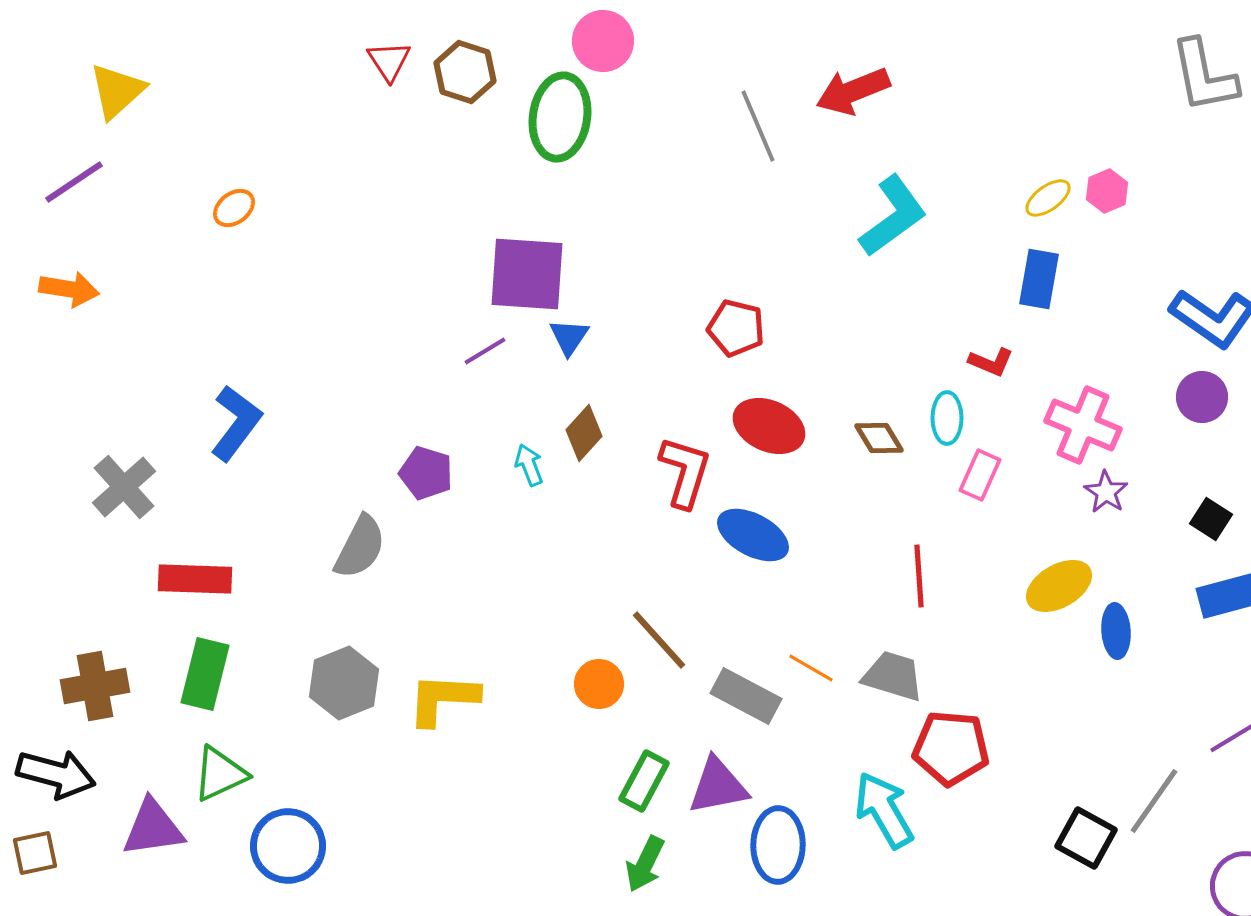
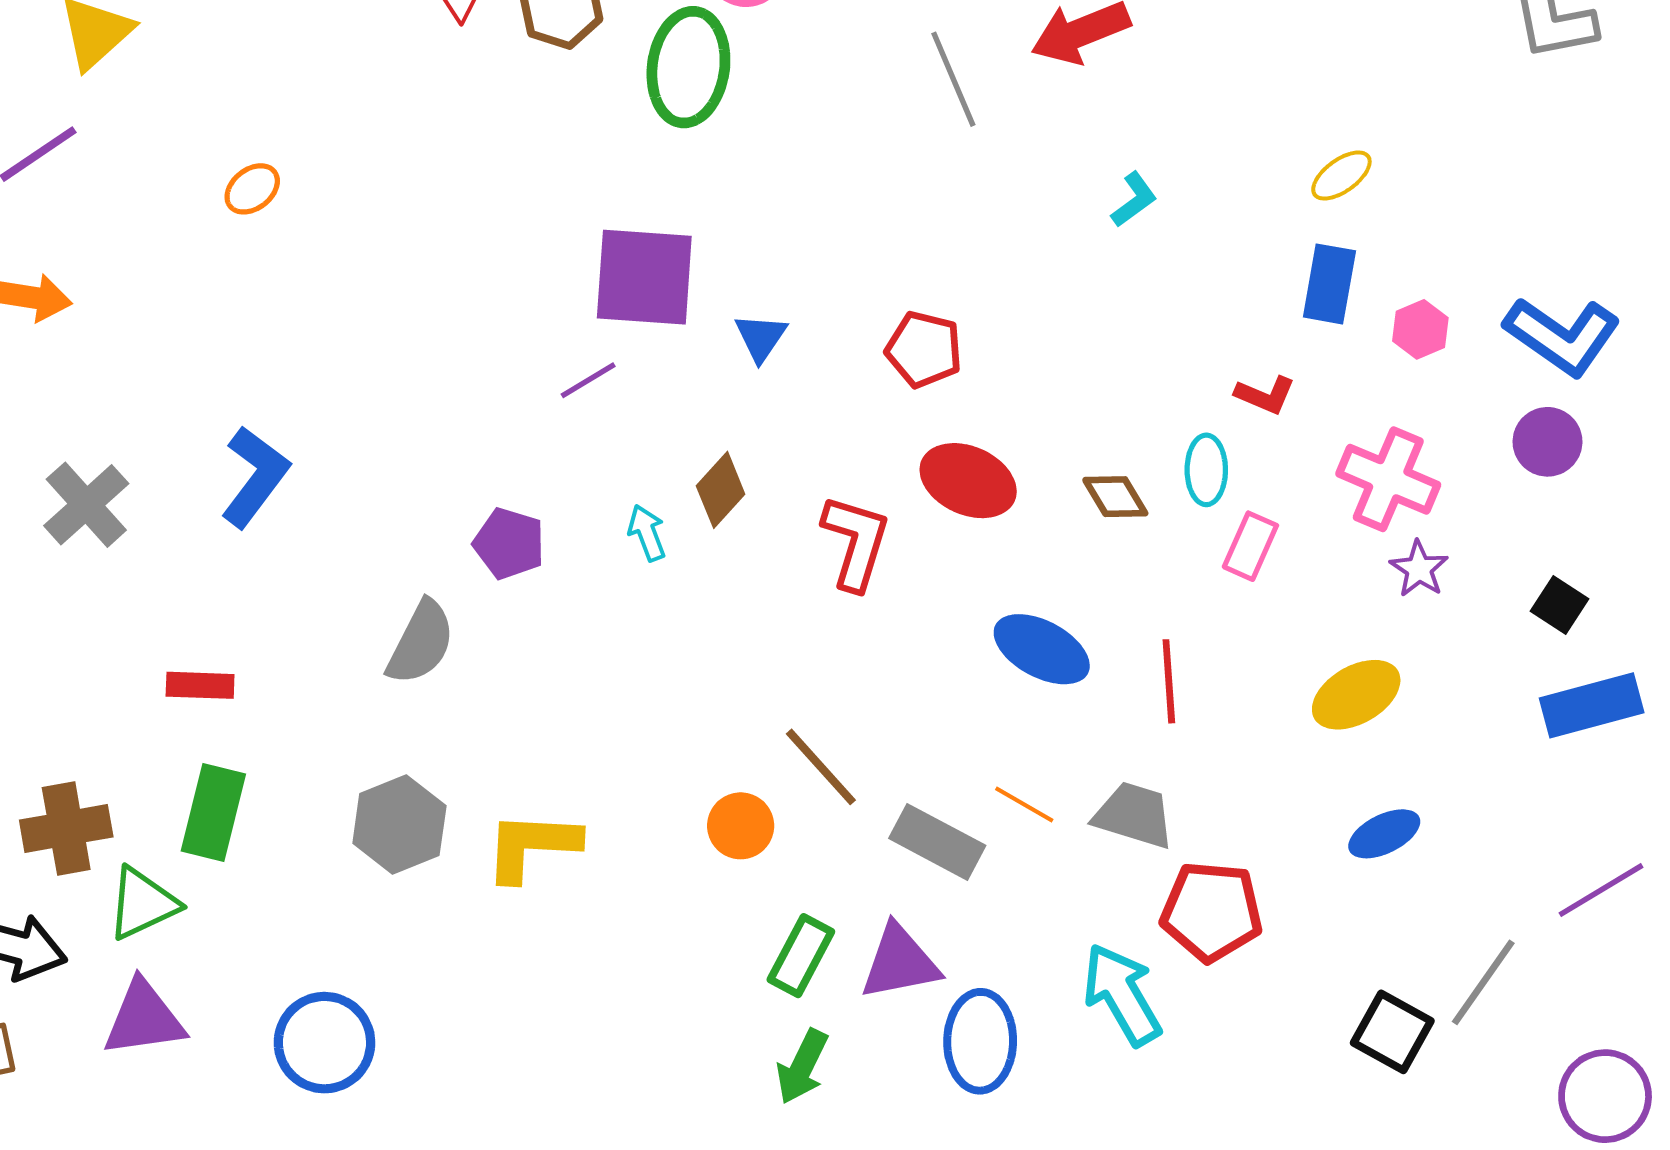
pink hexagon: (1107, 191) -> (1420, 329), moved
cyan L-shape: (893, 216) -> (1134, 200), size x0.5
blue triangle: (569, 337) -> (761, 337), moved
gray cross: (124, 487) -> (86, 505), moved
blue ellipse: (753, 535) -> (1042, 649), moved
red rectangle: (195, 579) -> (200, 685), size x0.7
blue ellipse: (1116, 631) -> (1384, 834), moved, turned 68
green triangle: (220, 774) -> (142, 903), moved

